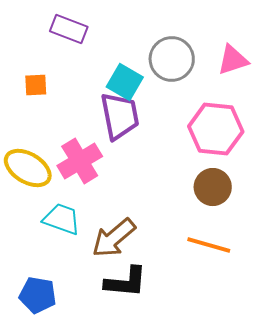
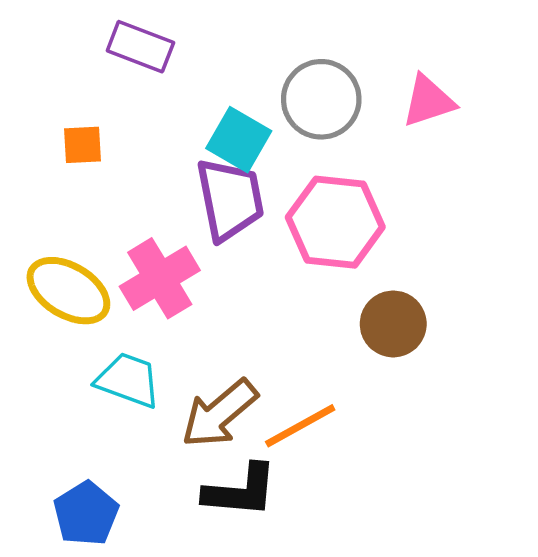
pink hexagon: (216, 129) -> (335, 222), moved
orange line: (209, 245) -> (300, 426), moved, turned -45
blue pentagon: (38, 295) -> (86, 514), turned 30

